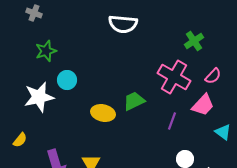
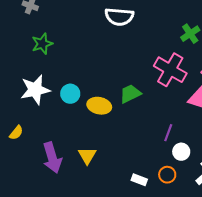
cyan circle: (67, 80) -> (70, 94), moved
purple line: (172, 121) -> (168, 133), moved

